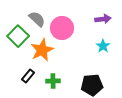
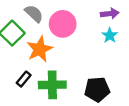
cyan star: (103, 46) -> (110, 35), moved
green cross: (53, 81) -> (52, 85), size x1.6

